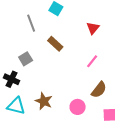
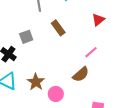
brown semicircle: (99, 90) -> (81, 74), moved
pink circle: (78, 107) -> (56, 94), moved

